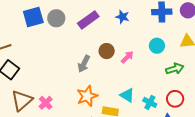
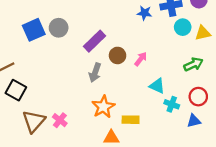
blue star: (122, 17) -> (144, 13), moved
purple rectangle: (88, 20) -> (95, 41), moved
cyan circle: (157, 46) -> (183, 27), moved
cyan triangle: (127, 95) -> (157, 86), moved

